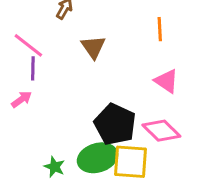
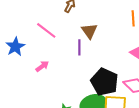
purple line: (33, 68) -> (79, 47), moved

